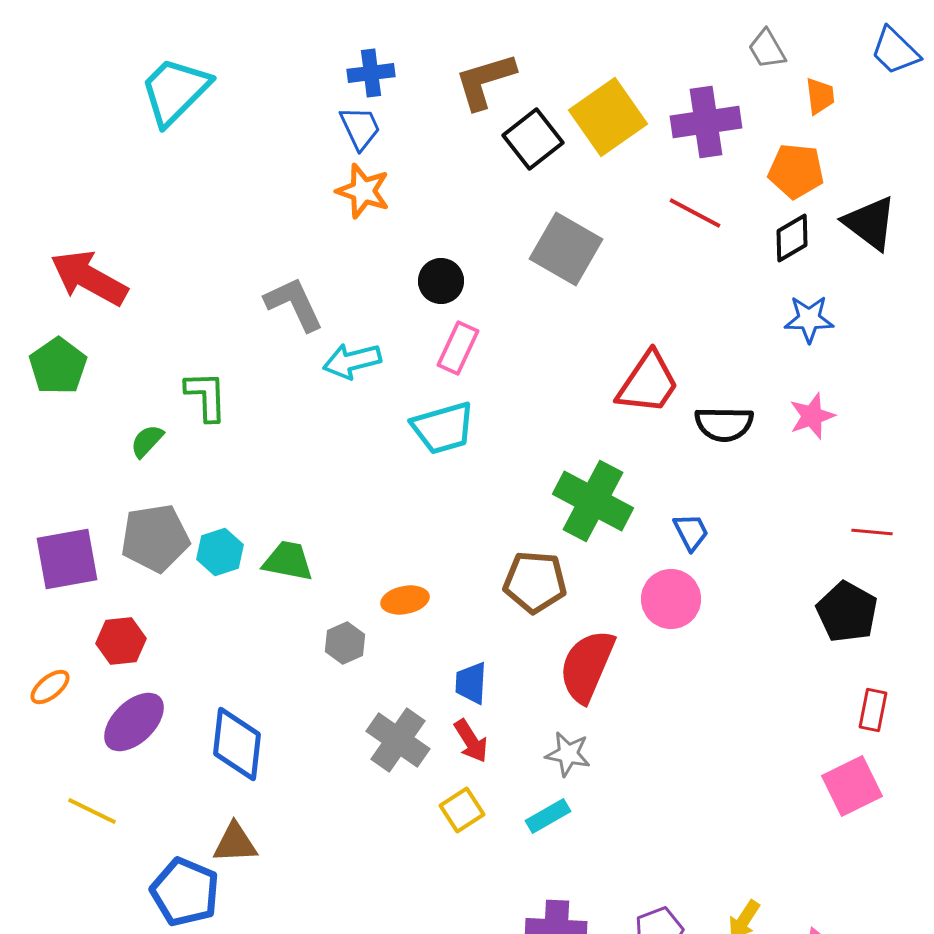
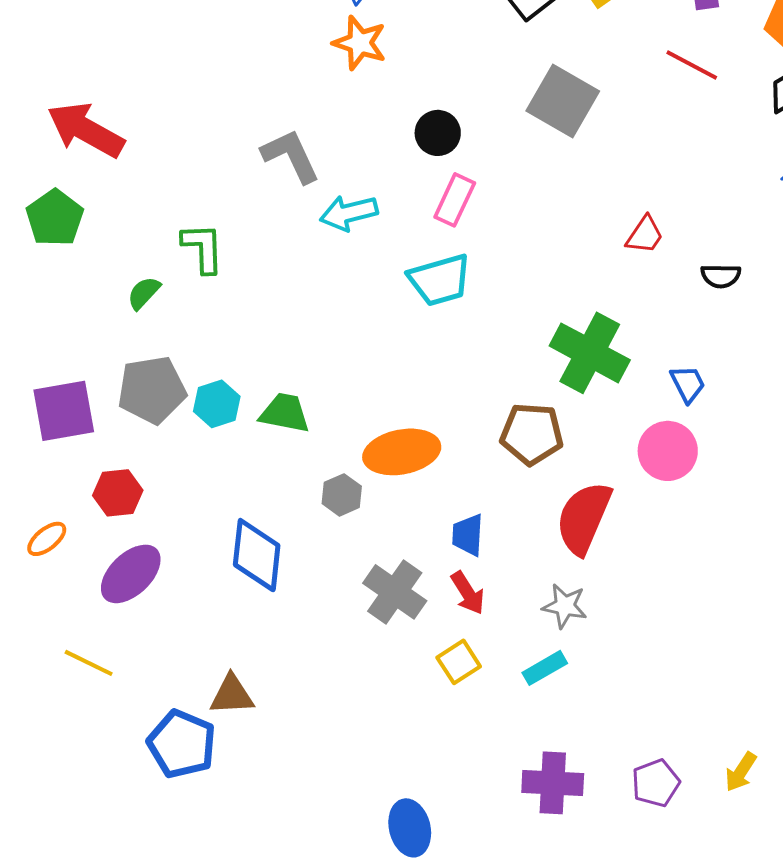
red trapezoid: (648, 383) -> (645, 235), size x0.6
black semicircle: (724, 424) -> (721, 276), size x0.7
orange ellipse: (405, 600) -> (402, 452), size x1.6
blue diamond: (237, 744) -> (257, 555), moved

